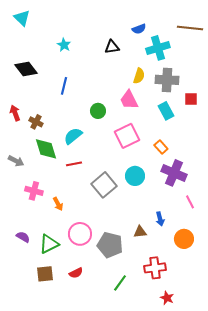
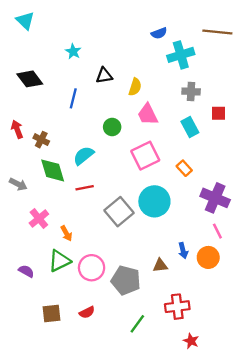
black triangle: (112, 47) -> (104, 76), moved
yellow semicircle: (139, 76) -> (135, 87), moved
gray cross: (167, 80) -> (191, 92), size x0.7
purple cross: (174, 173) -> (215, 198), moved
cyan circle: (135, 176) -> (154, 201), size x1.4
pink cross: (34, 191) -> (39, 219), turned 36
orange circle: (184, 239) -> (208, 257), moved
green triangle: (49, 244) -> (59, 261), moved

